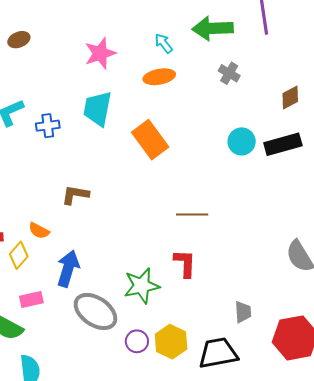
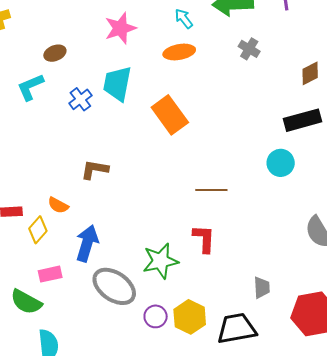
brown ellipse: (19, 40) -> (55, 53), moved
blue cross: (48, 126) -> (80, 99), moved, turned -30
cyan circle: (242, 141) -> (281, 163), moved

